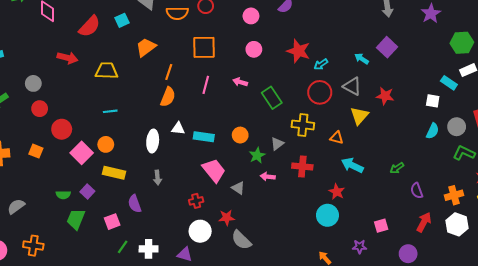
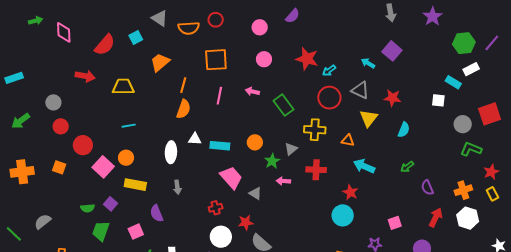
cyan semicircle: (433, 131) -> (404, 130), moved

